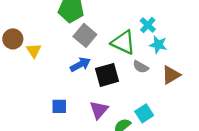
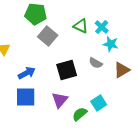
green triangle: (123, 42) -> (81, 26), moved, size x0.7
blue arrow: (80, 64) -> (27, 73), moved
blue square: (59, 106) -> (26, 97), size x1.5

